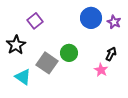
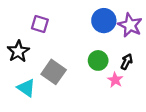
purple square: (35, 21) -> (40, 24), turned -35
purple star: (114, 22) -> (130, 25), size x1.5
green circle: (69, 53) -> (98, 60), moved

